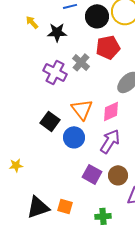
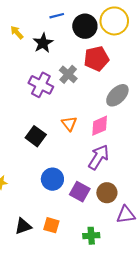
black star: (57, 32) -> (43, 43), turned -30
orange triangle: (82, 109) -> (69, 124), size x0.7
blue circle: (74, 137) -> (52, 179), moved
black triangle: (38, 207) -> (23, 226), size x0.7

